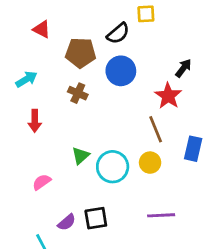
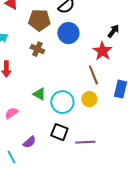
green triangle: (81, 156) -> (39, 94), turned -48
purple line: (161, 215) -> (85, 142), moved
black square: (96, 218) -> (59, 132), moved, turned 30

